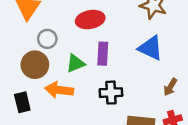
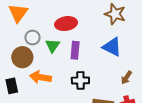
green triangle: (75, 63) -> (52, 46), moved, turned -35

